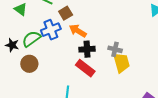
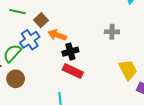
gray cross: (115, 49) -> (112, 32), moved
yellow trapezoid: (121, 63) -> (128, 70), moved

